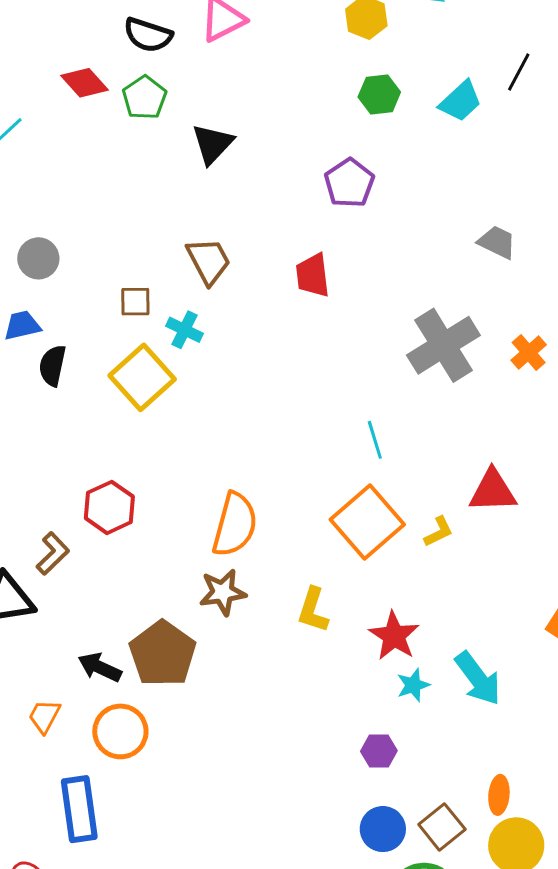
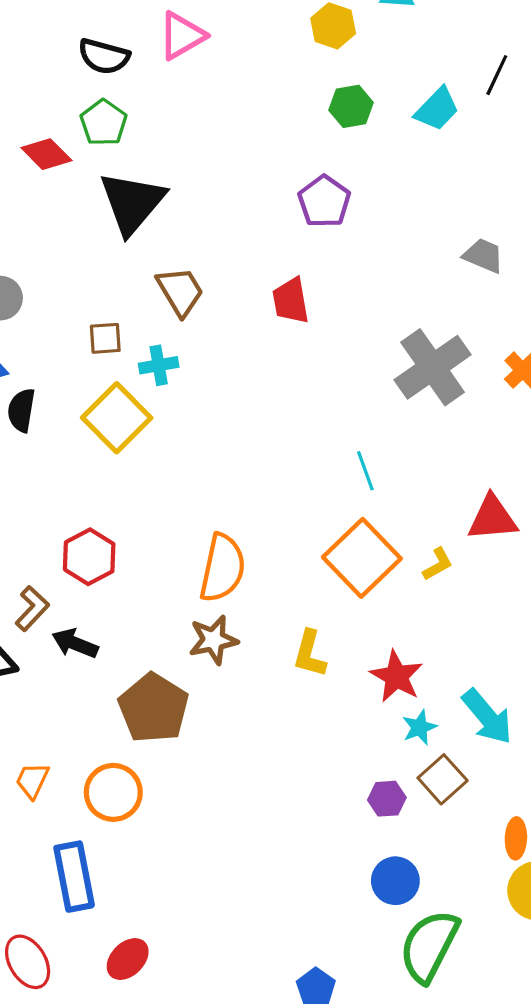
red diamond: (85, 83) -> (46, 154), moved
black triangle: (213, 144) -> (132, 203), moved, size x1.5
cyan cross: (184, 330) -> (159, 365), turned -33
black arrow: (100, 667) -> (75, 643), moved
brown square: (442, 827) -> (443, 779), moved

